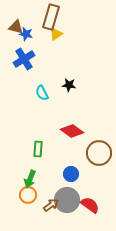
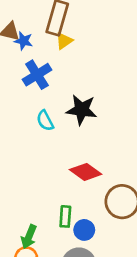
blue cross: (24, 59) -> (37, 75), moved
black star: (69, 85) -> (82, 110), size x1.6
green rectangle: (38, 149) -> (65, 216), moved

